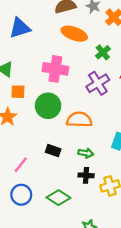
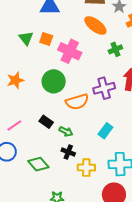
purple cross: (98, 83) -> (104, 88), moved
orange square: (18, 92) -> (46, 39), moved
orange semicircle: (79, 120) -> (77, 102), turned 145
green arrow: (86, 153) -> (66, 132), moved

